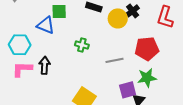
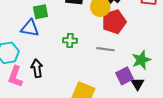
red pentagon: (147, 49) -> (114, 22), moved
gray line: (114, 60) -> (106, 49), turned 30
pink L-shape: (22, 69) -> (15, 77), turned -60

